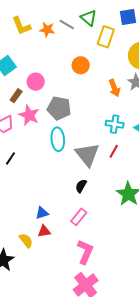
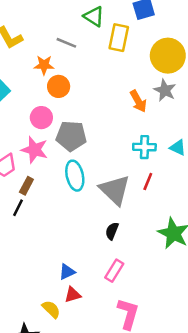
gray line: (67, 25) -> (66, 43), moved
orange star: (47, 30) -> (44, 65), moved
orange circle: (81, 65) -> (59, 86), moved
pink circle: (36, 82) -> (41, 118), moved
brown rectangle: (16, 96) -> (26, 186), moved

